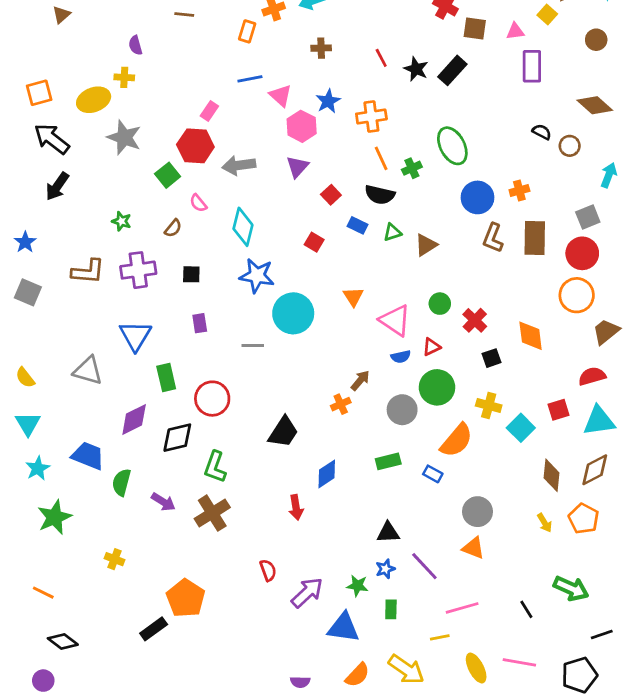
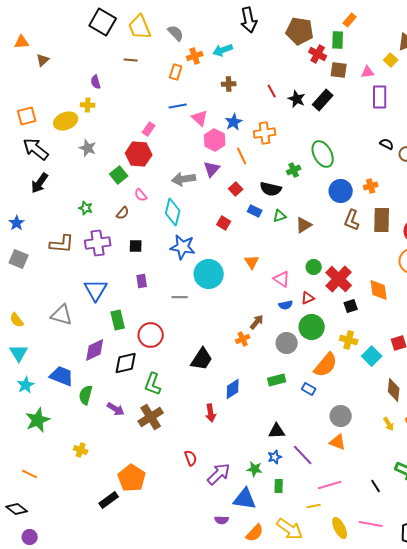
gray star: (124, 137) -> (88, 148), size x0.7
orange line: (381, 158) -> (242, 156), moved
gray arrow: (239, 165) -> (184, 179), moved
pink triangle: (395, 320) -> (282, 279), size x0.7
red cross: (475, 320) -> (339, 279), size x1.5
black diamond: (63, 641) -> (17, 509), moved
purple semicircle: (300, 682) -> (222, 520), moved

